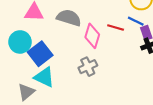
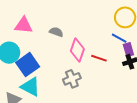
gray semicircle: (69, 18) -> (56, 32), size x0.6
red line: (116, 27) -> (99, 58), moved

